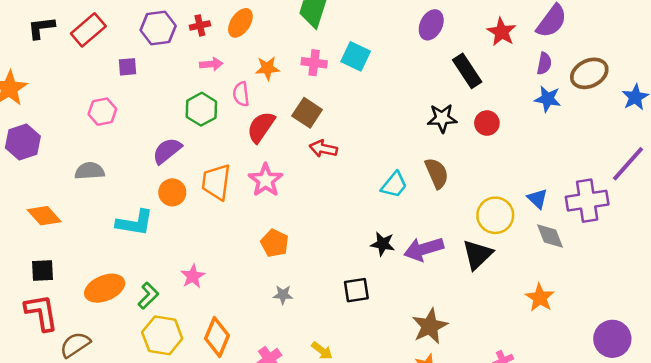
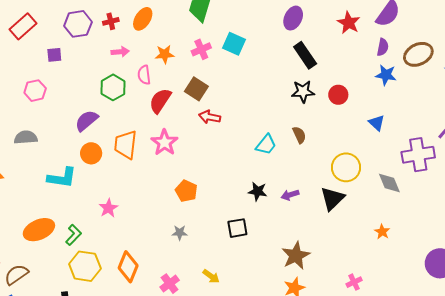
pink cross: (314, 63) -> (201, 49), turned -30
black rectangle: (467, 71) -> (305, 55), moved
brown semicircle: (437, 173) -> (299, 135), size x0.7
blue triangle: (537, 199) -> (377, 123), moved
orange pentagon: (275, 243) -> (186, 191), moved
purple arrow: (424, 249) -> (290, 195), size x0.6
pink star: (193, 276) -> (108, 208), moved
orange star: (540, 298) -> (382, 232), size x0.7

